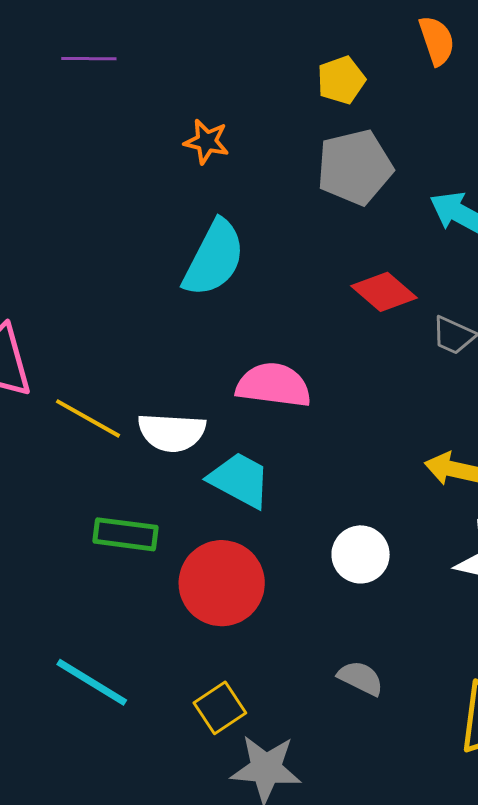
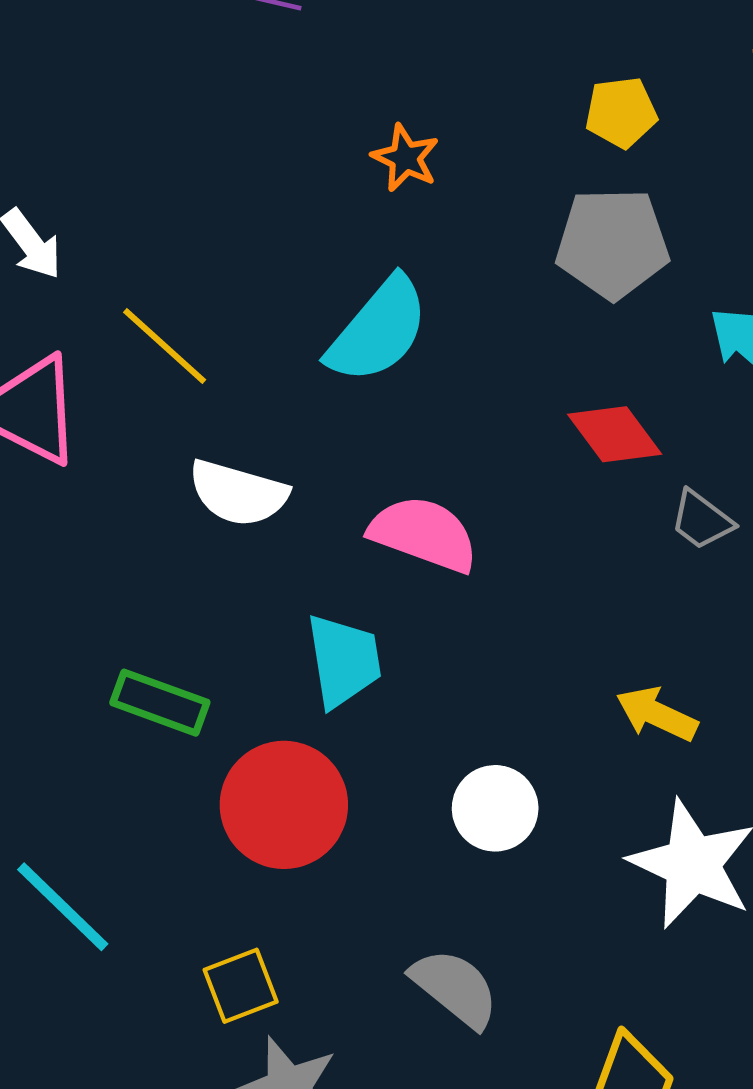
yellow line: (88, 418) -> (165, 346), moved
white semicircle: (172, 432) -> (238, 493), moved
cyan trapezoid: (240, 480) -> (344, 661), turned 40
gray semicircle: (361, 678) -> (455, 988), size x1.4

